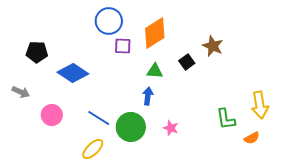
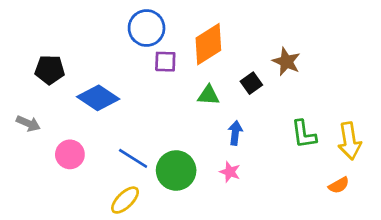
blue arrow: (148, 96) -> (235, 133), moved
green L-shape: (226, 119) -> (304, 134), moved

